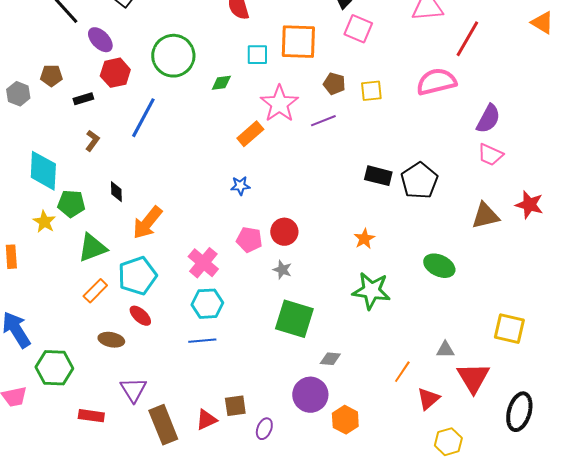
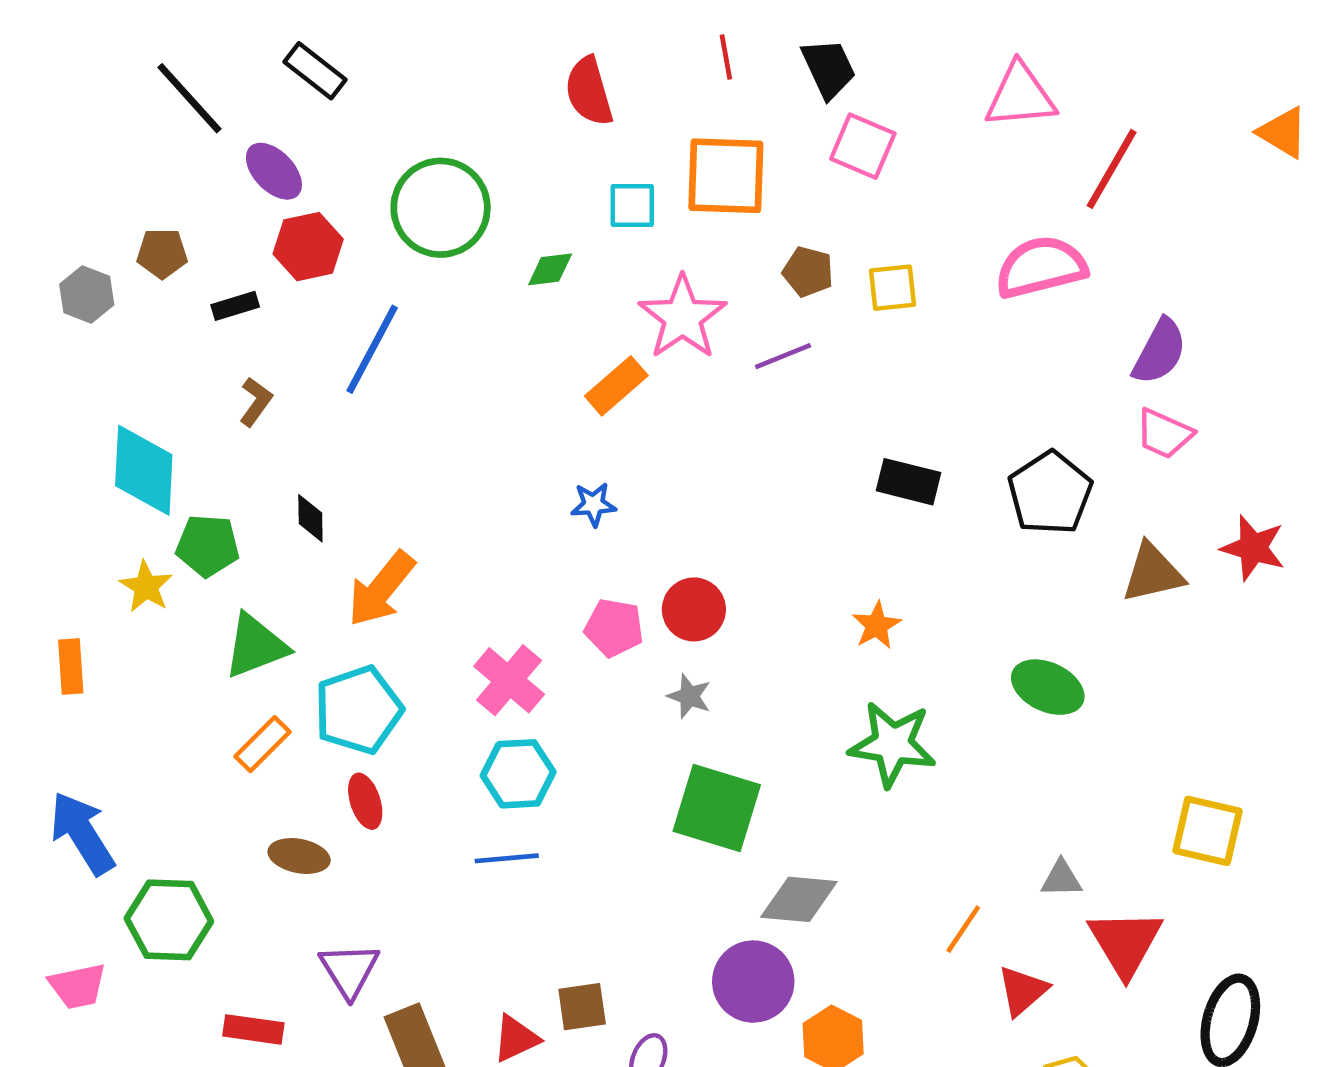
black pentagon: (419, 181) -> (1050, 493), moved
red ellipse: (140, 316) -> (365, 801), turned 30
gray diamond: (330, 359) -> (799, 899), size x1.6

